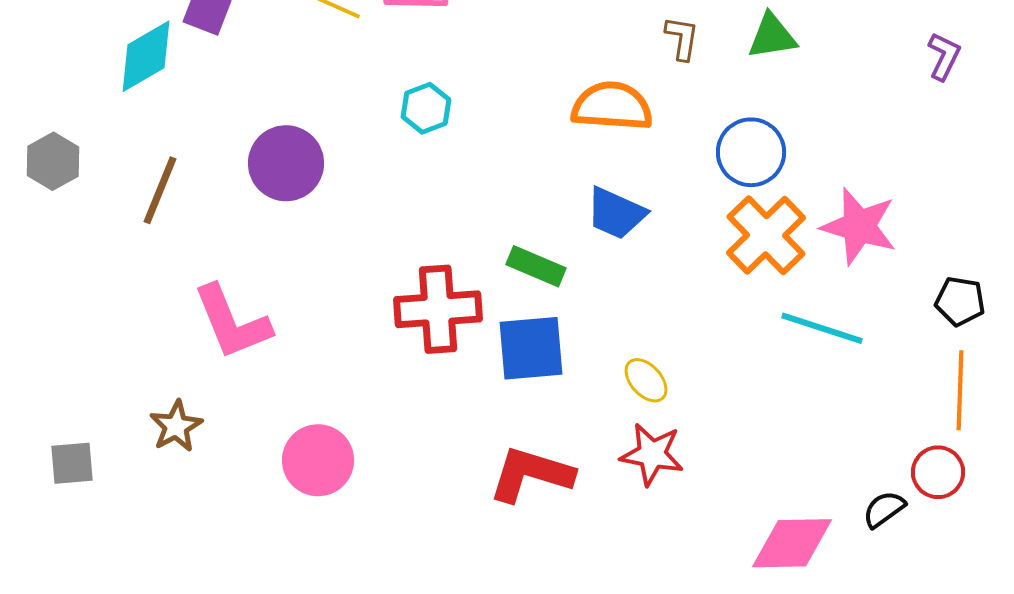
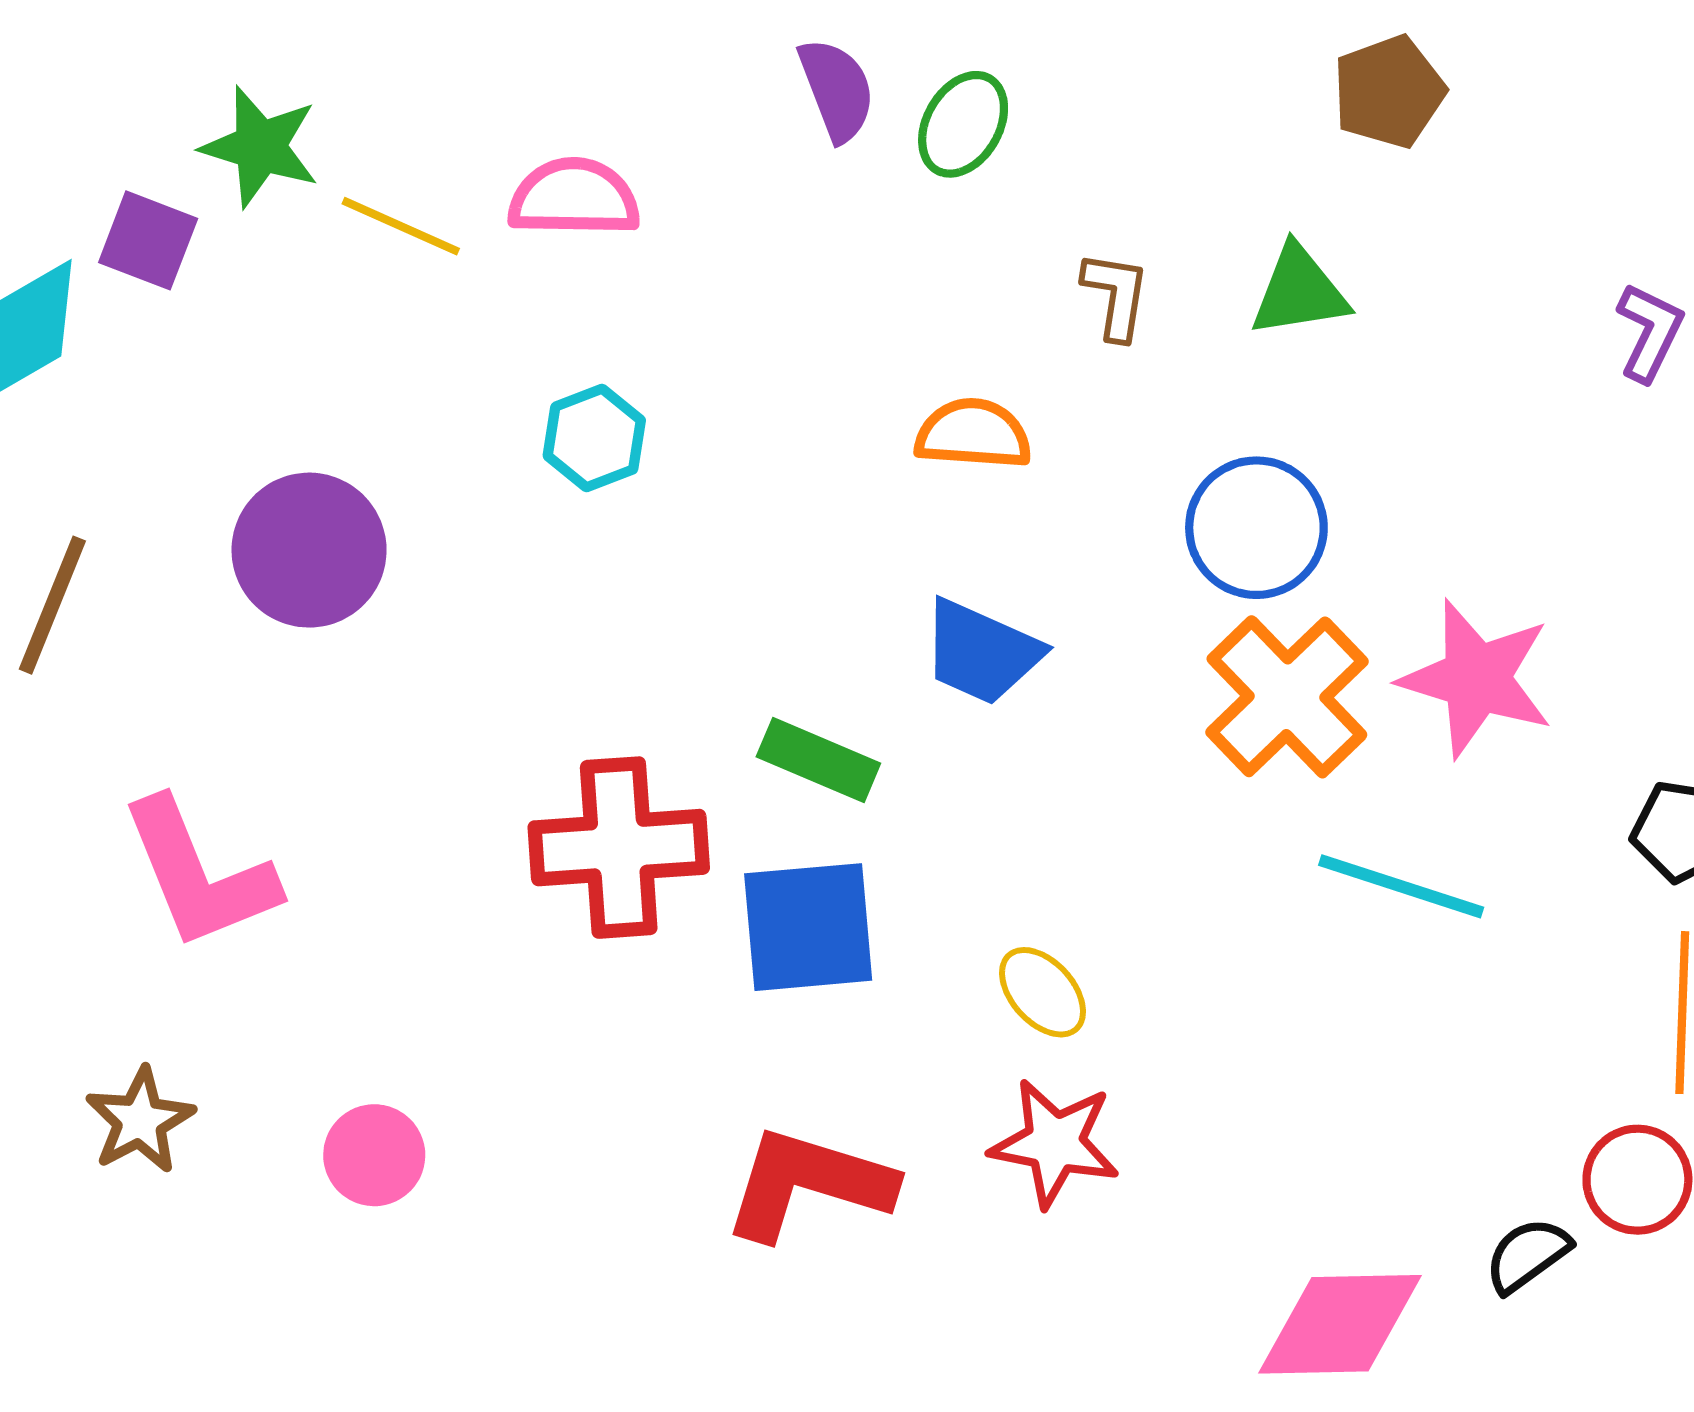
orange semicircle: (612, 106) -> (973, 434), size x0.7
brown star: (176, 426) -> (140, 1121), moved
pink circle: (318, 460) -> (374, 1155), size x0.7

